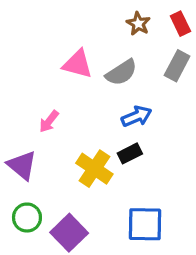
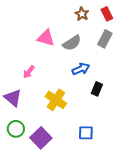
black rectangle: (130, 153) -> (97, 89), moved, turned -40
blue square: (145, 224) -> (86, 133), size x0.7

